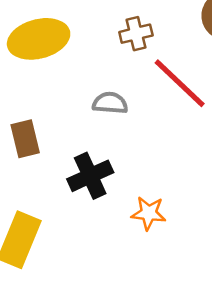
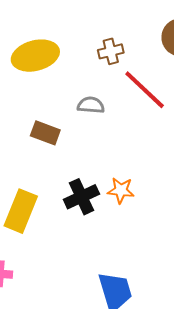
brown rectangle: (25, 139) -> (45, 133), moved, turned -56
black cross: (90, 176) -> (81, 197), moved

